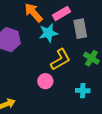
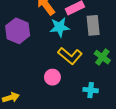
yellow L-shape: (60, 60) -> (70, 56), turned 65

